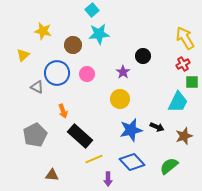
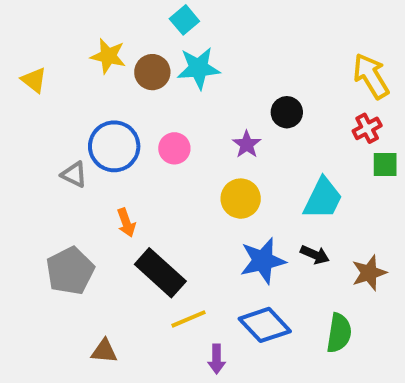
yellow star: (43, 31) -> (108, 56), moved
brown circle: (73, 45) -> (152, 72), moved
yellow triangle: (23, 55) -> (34, 80), moved, turned -40
cyan trapezoid: (178, 102) -> (323, 199), moved
green semicircle: (169, 166) -> (339, 333), turned 138

